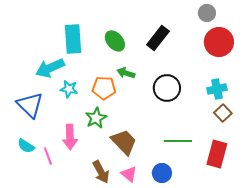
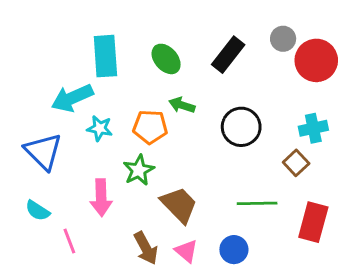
gray circle: (207, 13) -> (283, 39), moved
brown square: (223, 113) -> (296, 163), moved
pink line: (48, 156) -> (69, 241), moved

